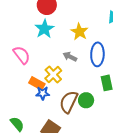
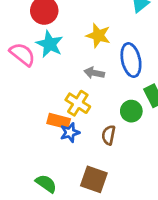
pink semicircle: (22, 55) -> (22, 54), moved
green circle: (86, 100) -> (131, 111), moved
brown semicircle: (69, 102) -> (109, 135), size x0.6

